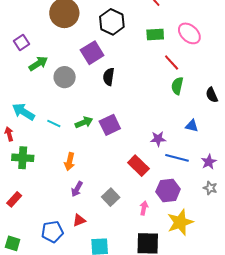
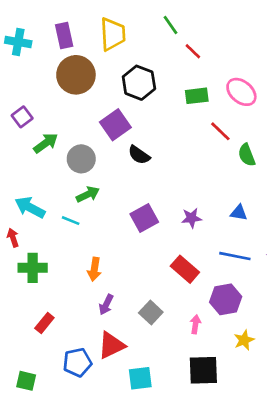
black semicircle: (109, 77) -> (139, 155), turned -60
green semicircle: (177, 86) -> (247, 155), moved, turned -30
green arrow: (84, 122) -> (88, 194), moved
blue triangle: (192, 126) -> (239, 213), moved
purple star: (158, 139) -> (191, 218), moved
red rectangle: (14, 199) -> (44, 323), moved
red triangle: (79, 220) -> (111, 345), size x1.6
yellow star: (180, 222) -> (244, 340), size x0.6

